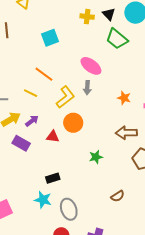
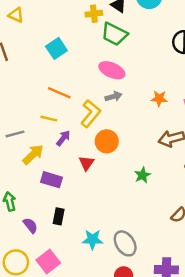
green trapezoid: (117, 39) -> (114, 34), moved
gray arrow: (87, 88) -> (113, 97), turned -96
purple arrow: (32, 121) -> (63, 138), moved
red triangle: (53, 137) -> (86, 163), turned -48
black rectangle: (53, 178) -> (59, 216), moved, turned -48

